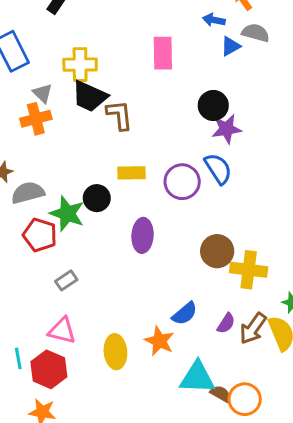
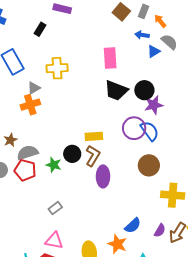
gray semicircle: (256, 33) -> (169, 42), turned 30
gray triangle: (43, 93) -> (34, 88), turned 48
black trapezoid: (90, 96) -> (116, 90), moved
brown L-shape: (119, 115) -> (93, 156), moved, turned 40
purple circle: (182, 182) -> (134, 128), moved
green star: (67, 214) -> (54, 165), size x0.7
red pentagon: (40, 235) -> (25, 170), moved
brown circle: (217, 251) -> (149, 165), moved

